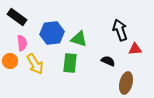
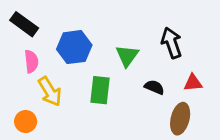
green triangle: (79, 39) -> (127, 56), moved, turned 48
red triangle: (135, 49) -> (193, 83), moved
orange circle: (10, 61) -> (26, 122), moved

